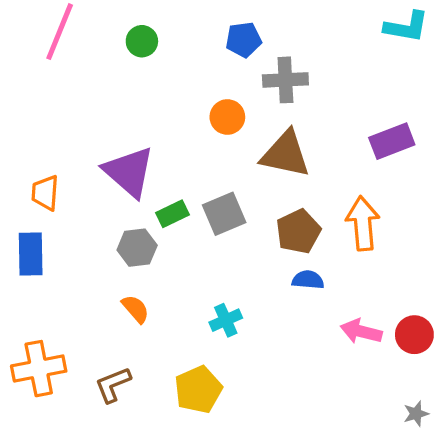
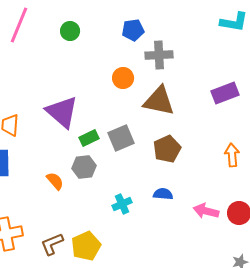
orange arrow: (363, 223) -> (232, 155), moved, size x0.7
gray hexagon: (137, 248) -> (84, 167), moved
blue semicircle: (308, 280) -> (163, 194), moved
orange semicircle: (135, 309) -> (55, 181), moved
yellow pentagon: (198, 389) -> (86, 246), moved

